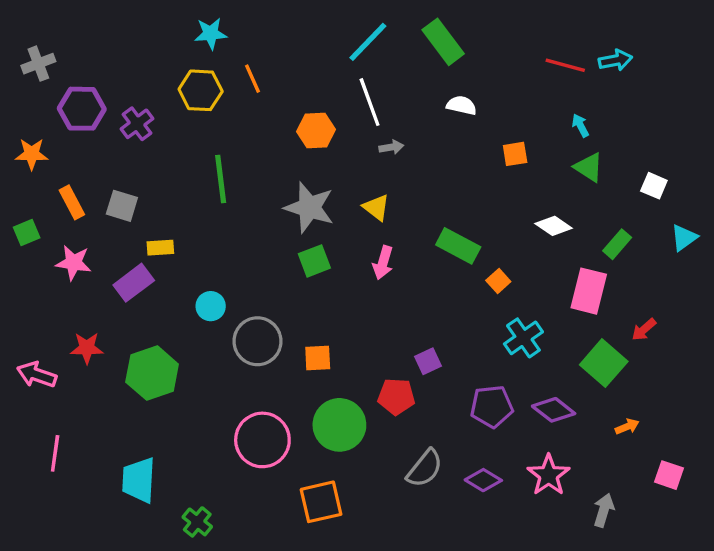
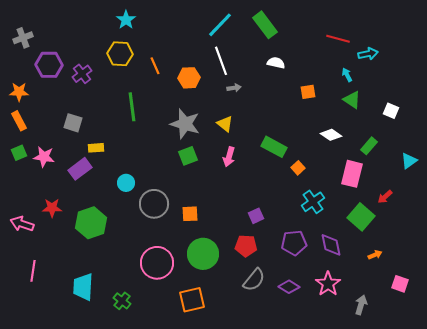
cyan star: (211, 33) -> (126, 20), turned -30
cyan arrow: (615, 60) -> (368, 54), moved
orange line: (252, 79) -> (155, 66), moved
orange rectangle: (72, 202) -> (19, 121), moved
green square: (27, 233) -> (19, 153), moved
cyan triangle: (684, 238) -> (409, 161), moved
red pentagon: (396, 396) -> (246, 246), moved
purple diamond: (554, 410) -> (331, 245), turned 40
green cross: (197, 522) -> (122, 301), moved

